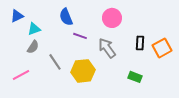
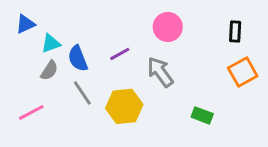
blue semicircle: (66, 17) -> (78, 58), moved
purple line: (80, 36) -> (120, 54), turned -48
black rectangle: (140, 43) -> (235, 31), moved

